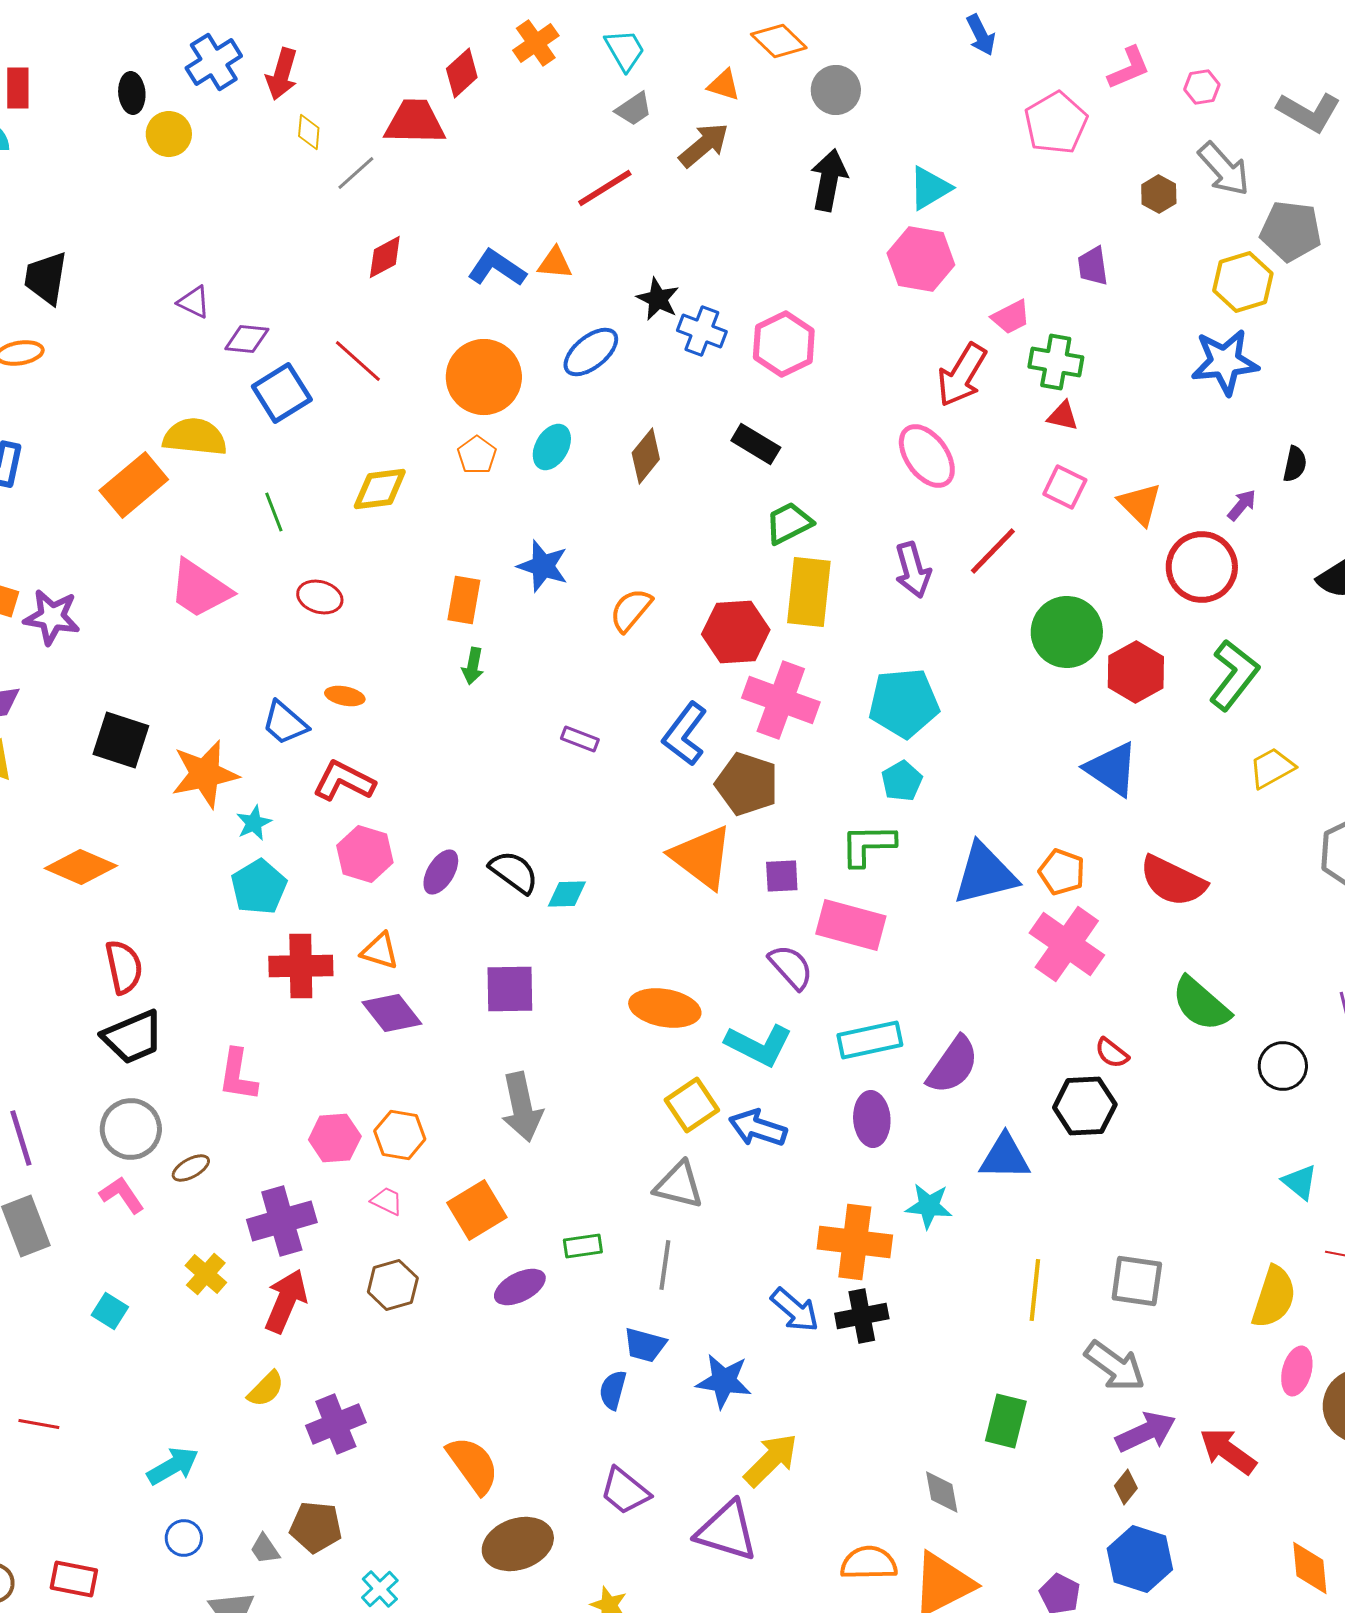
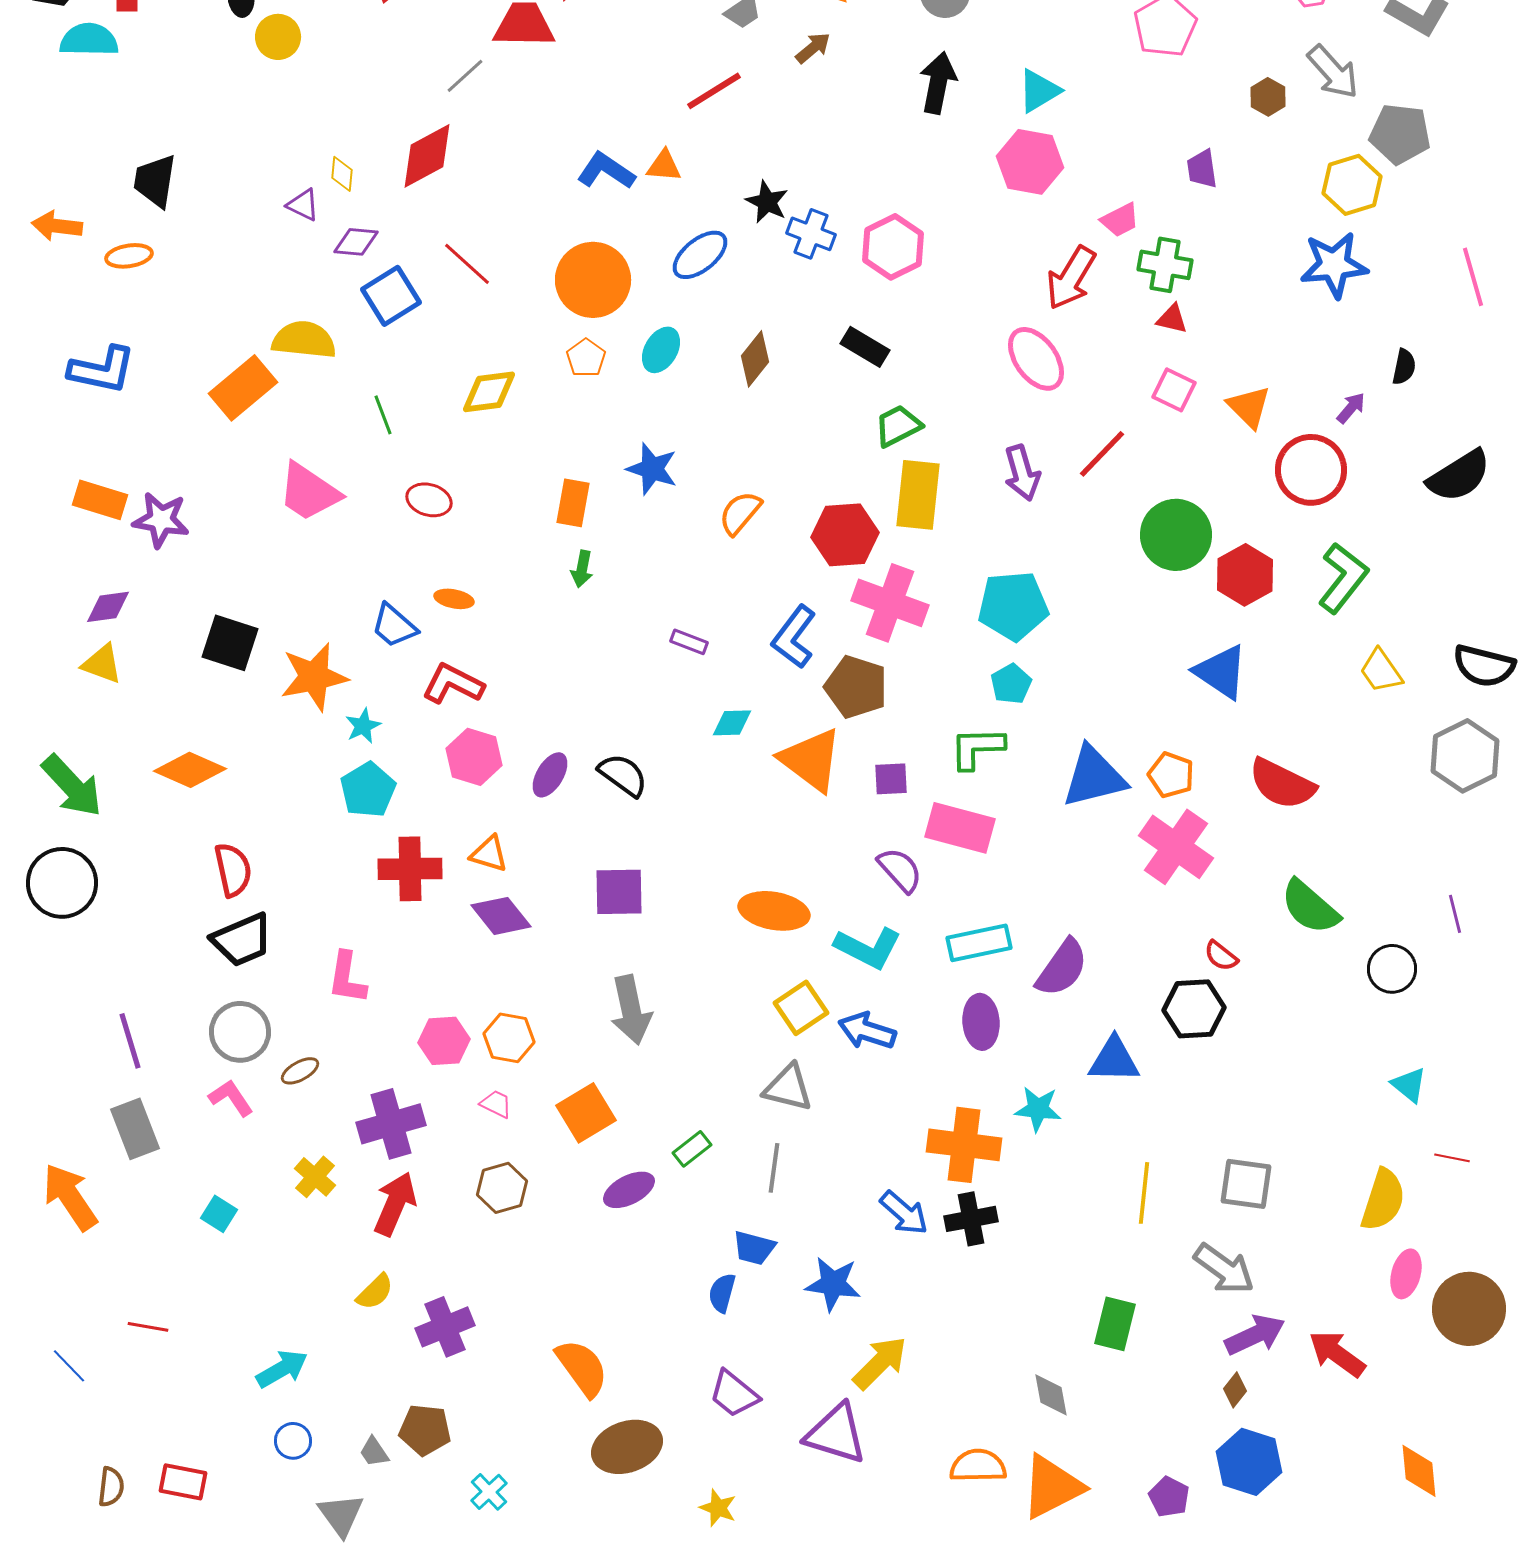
yellow diamond: (309, 132) -> (342, 174), moved
brown arrow: (704, 145) -> (813, 48), size x0.7
red diamond: (385, 257) -> (427, 156), moved, size x1.5
yellow trapezoid: (1272, 768) -> (1381, 671), turned -96
cyan diamond: (567, 894) -> (732, 723), moved
green rectangle: (583, 1246) -> (692, 1149), turned -30

